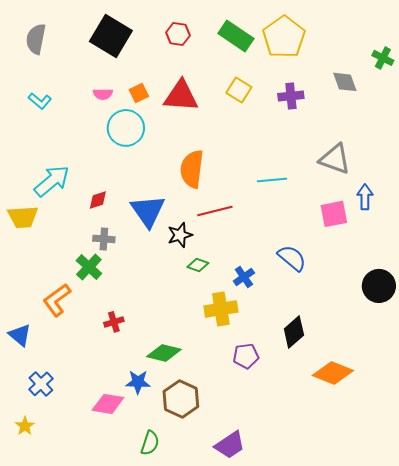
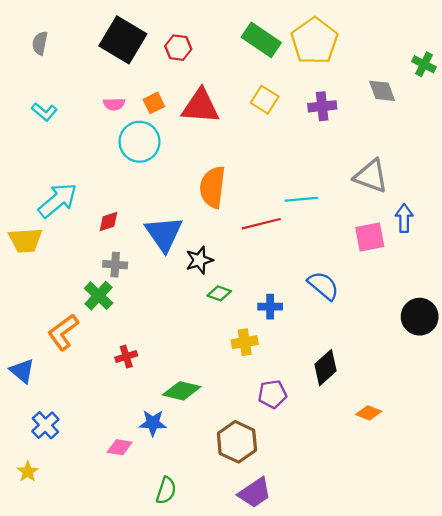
red hexagon: (178, 34) -> (178, 48), moved
gray semicircle: (36, 39) -> (40, 43), size x0.7
red line: (215, 211) -> (261, 224), moved
blue cross: (244, 277) -> (270, 307), turned 35
yellow cross: (221, 309) -> (245, 342), size x0.7
orange diamond: (333, 373) -> (369, 413), size x0.6
brown hexagon: (181, 399) -> (237, 442), moved
pink diamond: (108, 404) -> (120, 447), size x0.7

